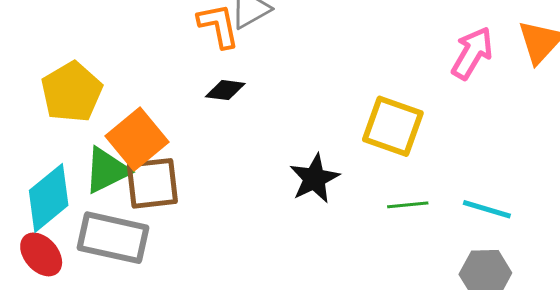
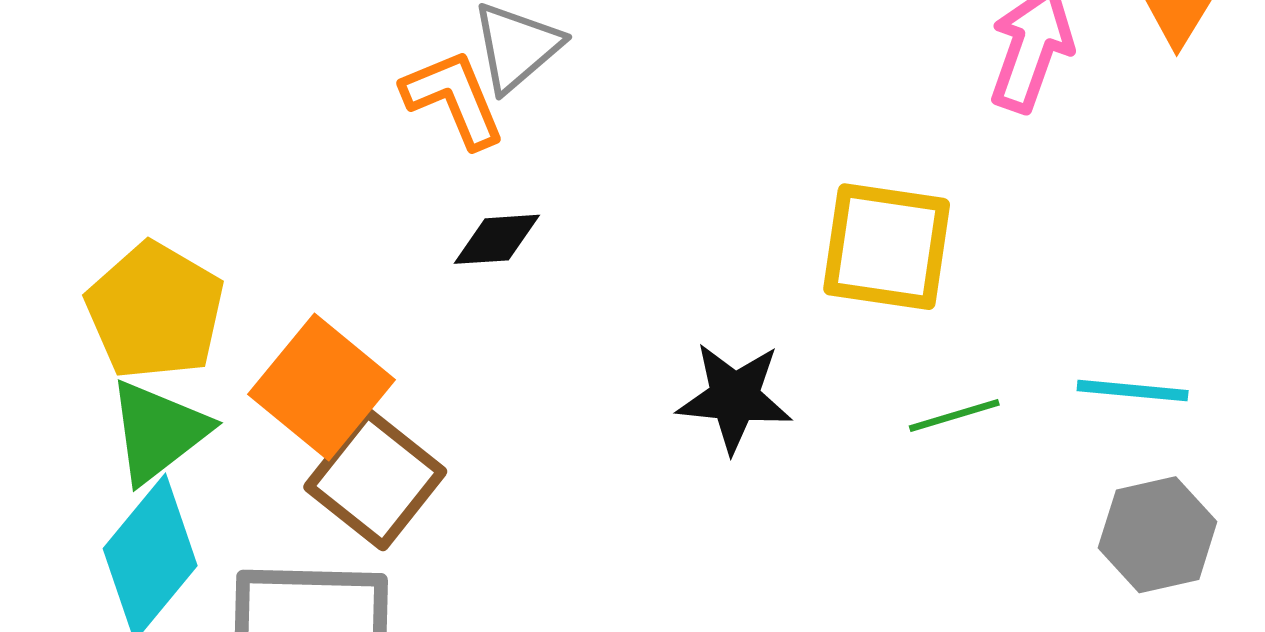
green triangle: (107, 170) -> (158, 431), moved
black star: (314, 178) -> (734, 397), turned -30
brown square: (152, 183) -> (375, 479), turned -34

